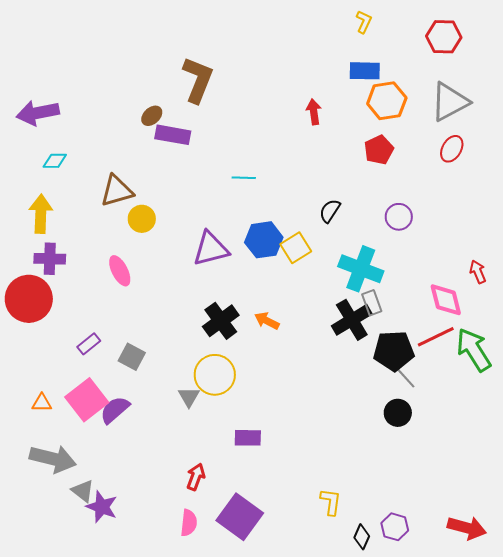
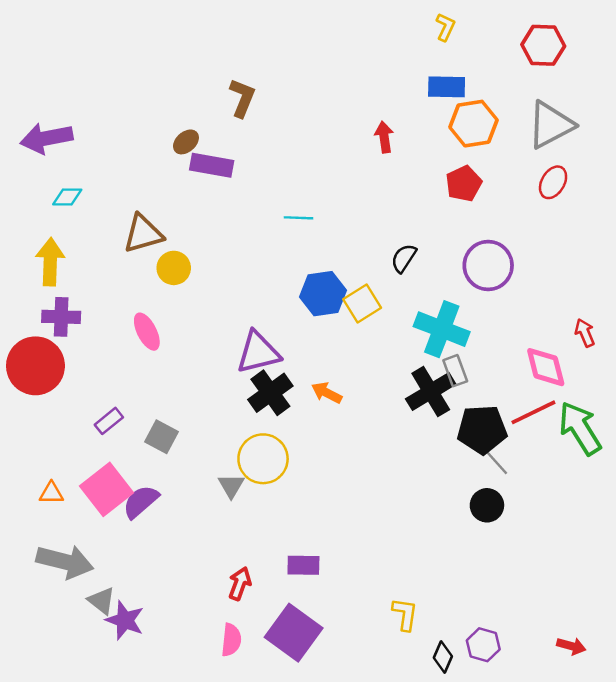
brown L-shape: (198, 80) -> (242, 98), size x0.7
purple circle: (399, 217) -> (488, 265), size x1.5
purple triangle: (211, 249) -> (258, 352), moved
purple rectangle: (248, 438) -> (303, 565), moved
red arrow: (467, 528) -> (571, 646), size x0.6

